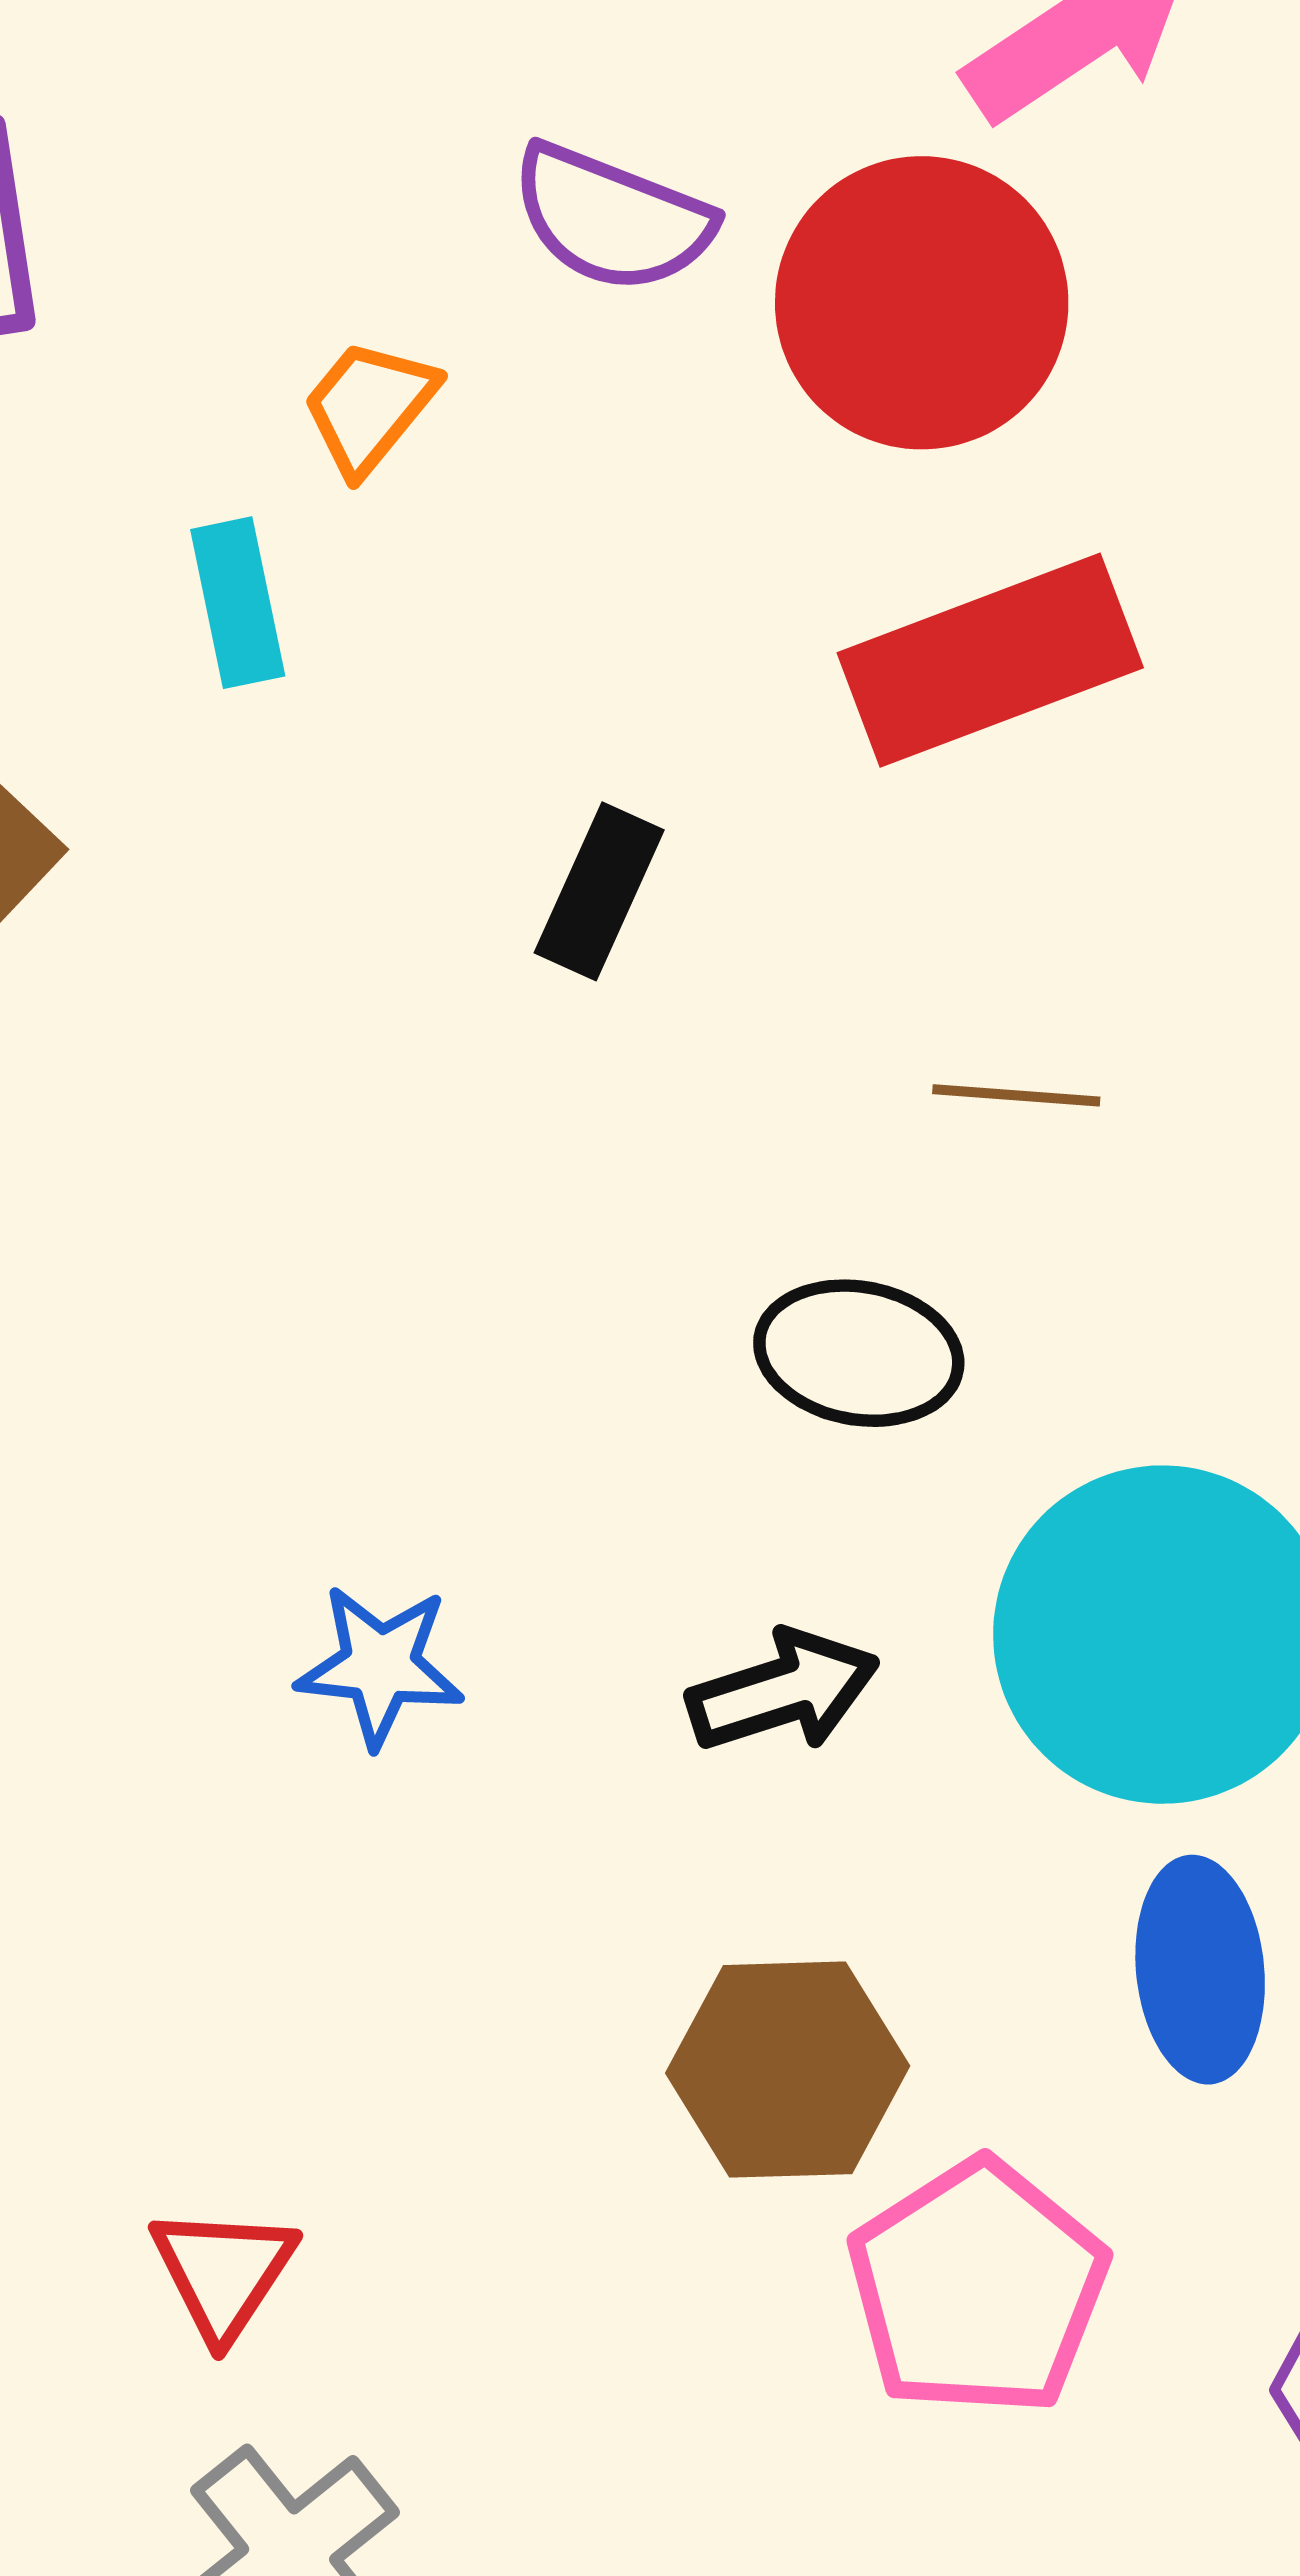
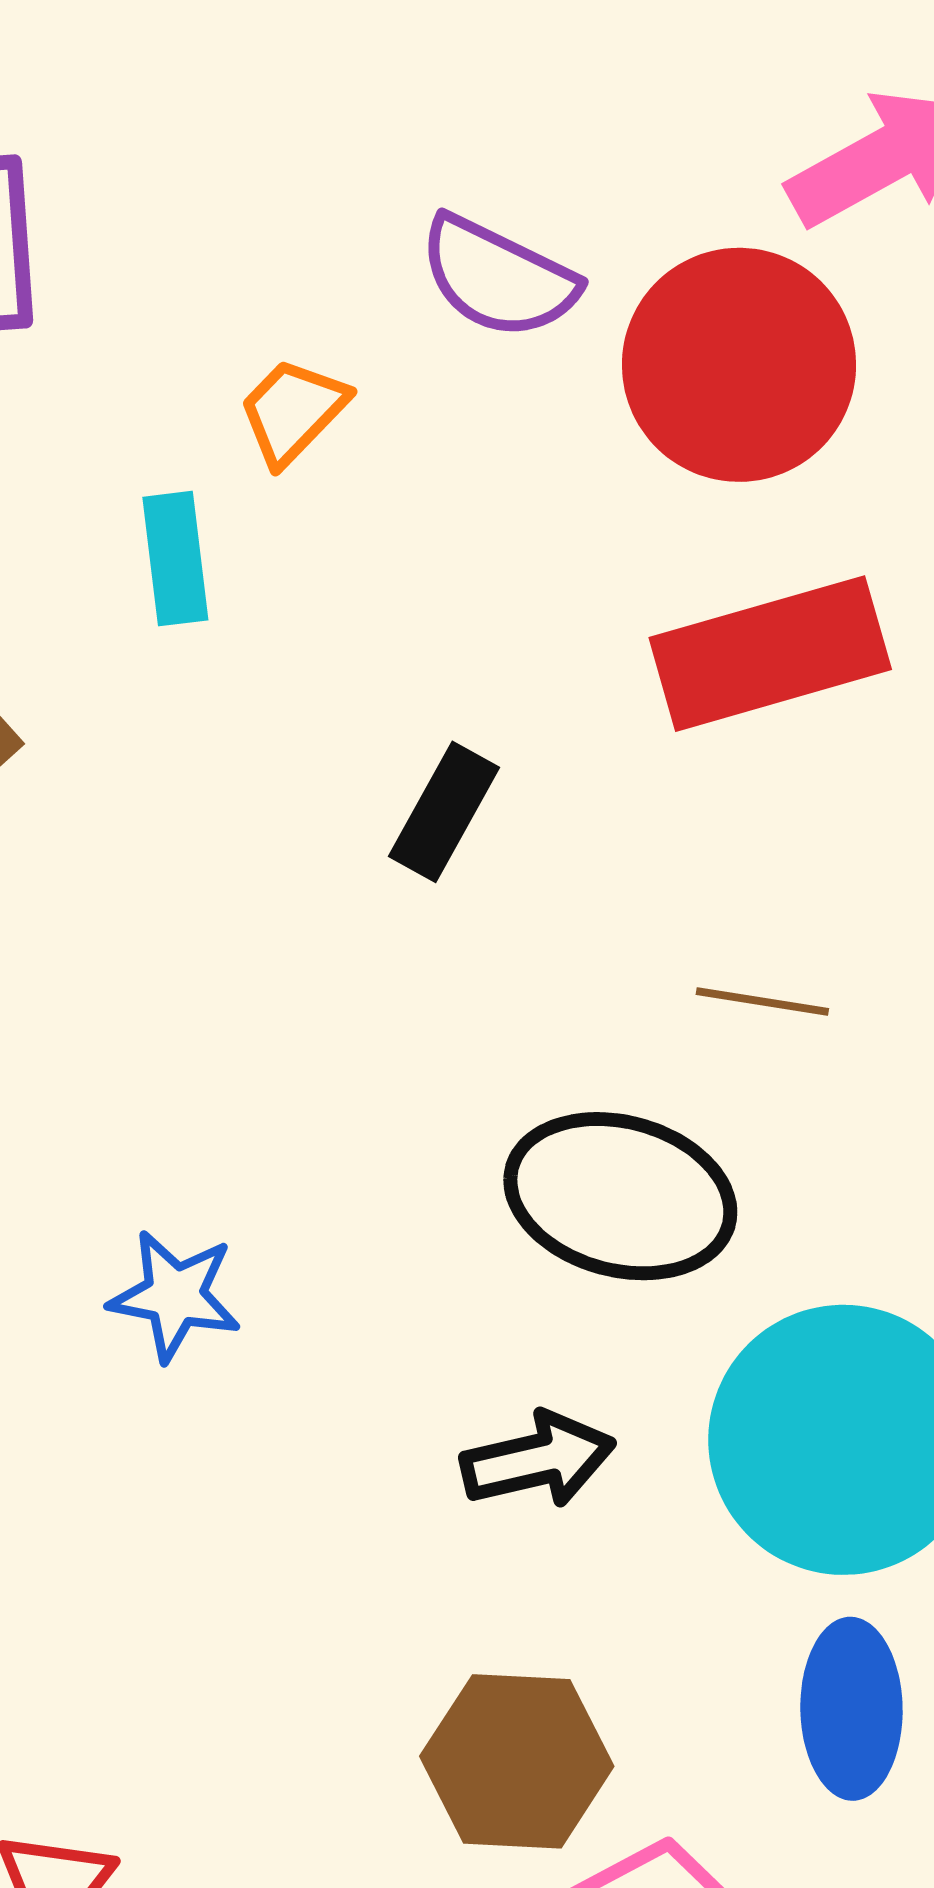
black ellipse: (859, 1353) -> (620, 1196), size x1.4
blue star: (380, 1666) -> (175, 1296), moved

